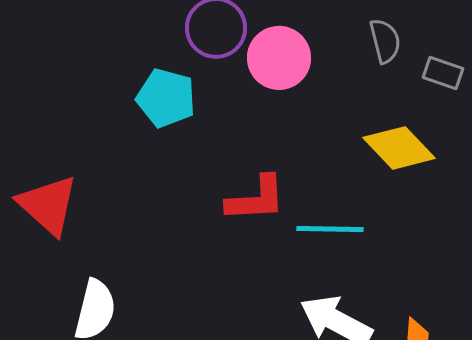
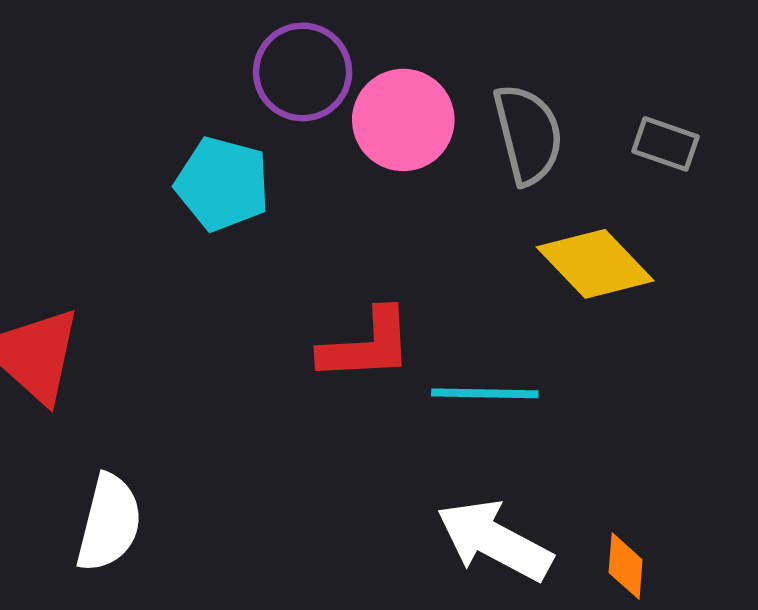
gray semicircle: (385, 41) -> (528, 134), moved, size x1.4

